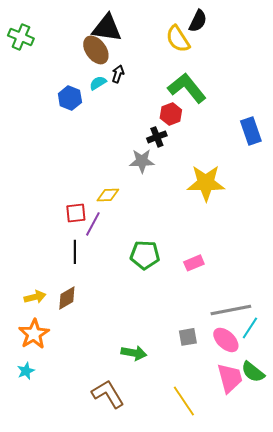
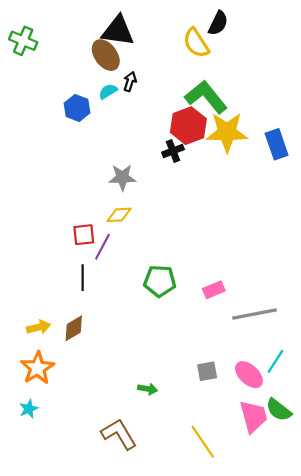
red hexagon: (171, 114) -> (188, 126), size x1.5
gray star: (142, 161) -> (122, 177), moved
yellow star: (206, 183) -> (227, 132), moved
gray line: (231, 310) -> (254, 314), moved
green arrow: (134, 353) -> (148, 389), size x0.7

